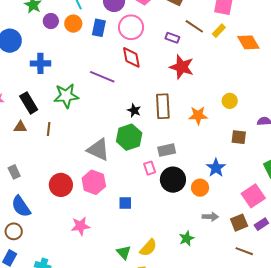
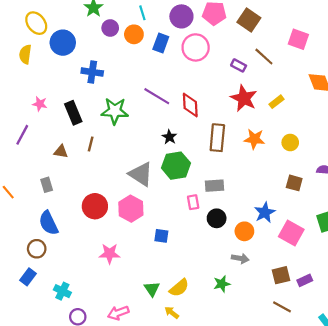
yellow rectangle: (219, 31) -> (276, 102), moved
red diamond: (131, 57) -> (190, 105), moved
black star: (134, 110) -> (169, 137), moved
orange star: (198, 115) -> (254, 139), moved
brown triangle: (20, 127) -> (61, 152), moved
black circle: (173, 180) -> (217, 218), size x0.7
pink square: (253, 196) -> (291, 233), moved, turned -35
gray arrow: (210, 217) -> (240, 258), moved

